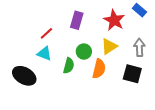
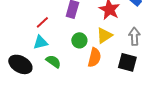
cyan triangle: (44, 54) -> (40, 42), turned -35
green semicircle: (69, 66) -> (53, 61), moved, turned -70

